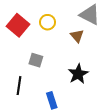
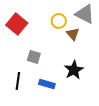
yellow circle: (48, 22) -> (59, 21), moved
blue rectangle: (52, 100) -> (47, 84), moved, turned -56

